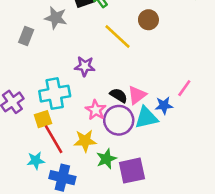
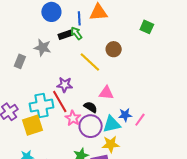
pink line: (184, 88) -> (140, 120), moved
pink triangle: (137, 95) -> (106, 93), moved, turned 42
yellow square: (43, 119) -> (33, 125), size x1.5
red line: (54, 139) -> (60, 101), moved
yellow star: (85, 141) -> (111, 144), moved

